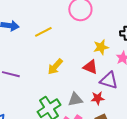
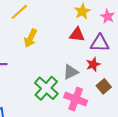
yellow arrow: (55, 67) -> (31, 38), moved

